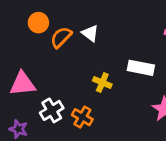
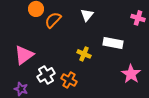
white triangle: (90, 33) -> (87, 15), moved, turned 32
pink triangle: (22, 84) -> (24, 55), turned -30

